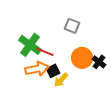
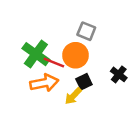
orange circle: (82, 58) -> (76, 55), moved
black square: (53, 71) -> (84, 82), moved

